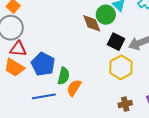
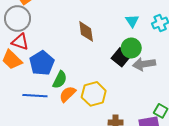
green circle: (106, 15) -> (131, 48), moved
brown diamond: (92, 23) -> (86, 31), moved
yellow hexagon: (121, 67) -> (94, 94), moved

